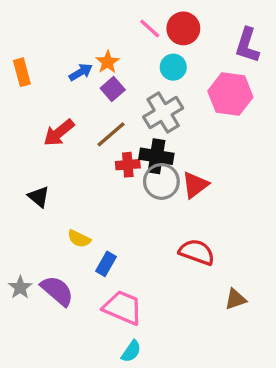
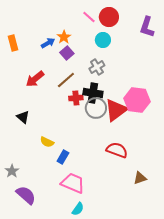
pink hexagon: (230, 94) -> (137, 100), moved
gray cross: (163, 113) -> (97, 67), size x0.7
red triangle: (195, 185) -> (116, 110), size x1.4
purple semicircle: (57, 291) -> (26, 195), moved

